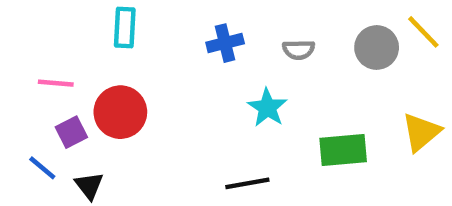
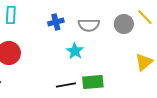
gray semicircle: (299, 50) -> (89, 25), size x1.5
green rectangle: (343, 150) -> (93, 82), moved

